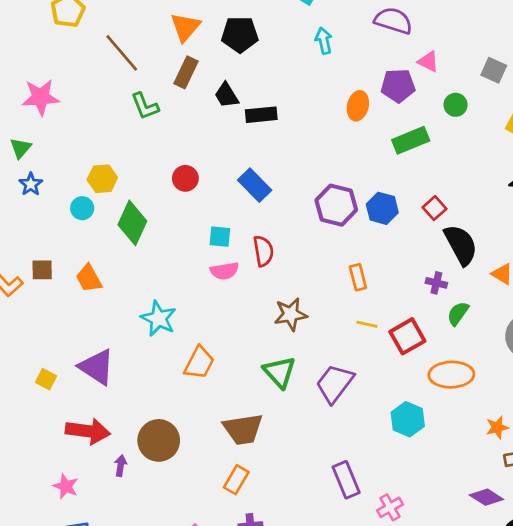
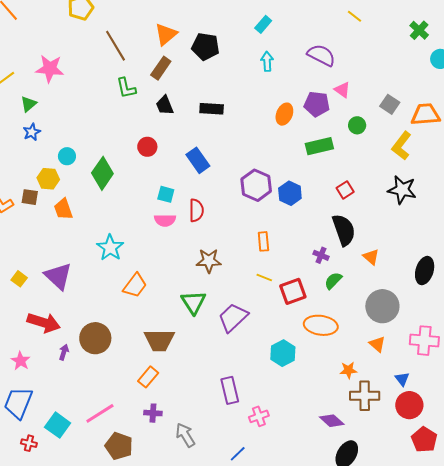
black trapezoid: (226, 95) -> (165, 105), moved
yellow hexagon: (102, 179) -> (48, 179), moved
red square: (434, 208) -> (345, 190), moved

